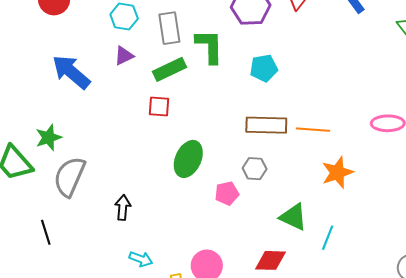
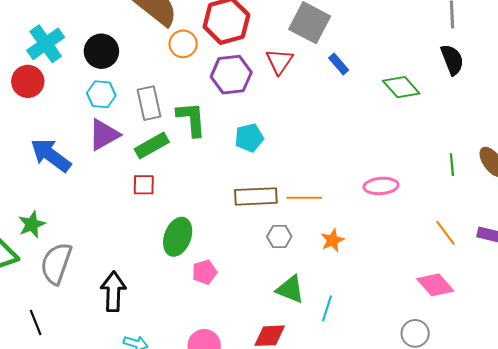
purple triangle: (124, 56) -> (104, 135), size x1.6
gray hexagon: (255, 169) -> (279, 237), moved
orange star: (337, 172) -> (332, 240), size x0.7
pink pentagon: (227, 193) -> (204, 272), moved
black arrow: (123, 208) -> (113, 292), size x1.5

